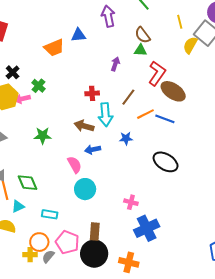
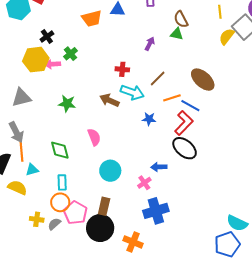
red L-shape: (157, 73) -> (184, 123), moved
cyan arrow: (105, 115) -> (132, 92), turned -75
blue arrow: (93, 149) -> (159, 167), moved
green diamond: (28, 183) -> (60, 150), moved
cyan circle: (85, 189) -> (110, 171), moved
pink cross: (131, 202) -> (144, 183), turned 32
cyan rectangle: (50, 214) -> (62, 182), turned 70
orange circle: (39, 242) -> (60, 202), moved

